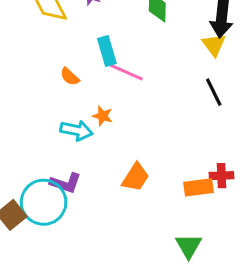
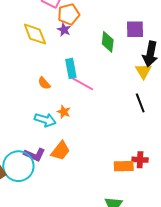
orange trapezoid: (136, 177) -> (60, 151), moved

